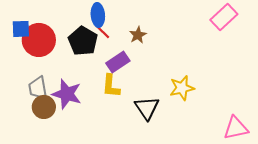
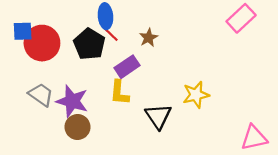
gray trapezoid: (38, 88) -> (41, 95), turned 135
brown circle: (44, 107) -> (77, 127), moved

